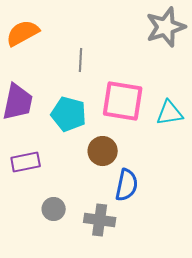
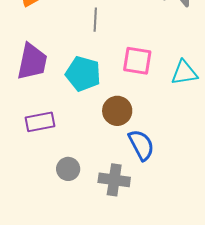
pink square: (123, 101) -> (137, 61), size x0.7
blue semicircle: (127, 185) -> (141, 145), turned -40

